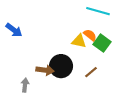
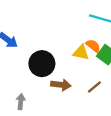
black circle: (61, 66) -> (42, 64), moved
brown arrow: (45, 70) -> (61, 85), moved

